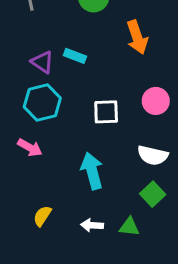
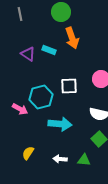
orange arrow: (137, 37) -> (72, 38), moved
cyan hexagon: (42, 103) -> (41, 97), moved
cyan arrow: (92, 171) -> (60, 124), turned 110

